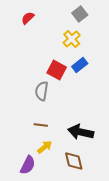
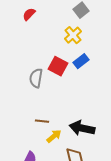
gray semicircle: (42, 91) -> (36, 78), moved
yellow arrow: (45, 147) -> (54, 136), moved

